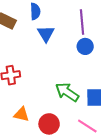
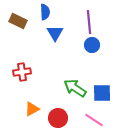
orange triangle: (21, 114) -> (32, 109), turned -42

